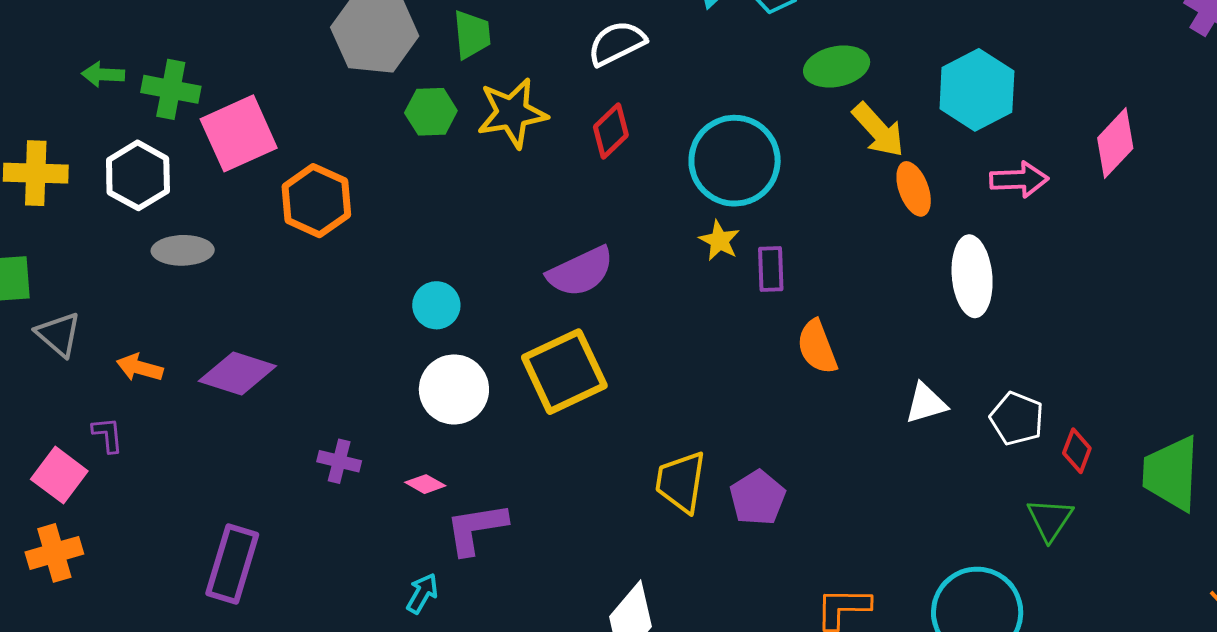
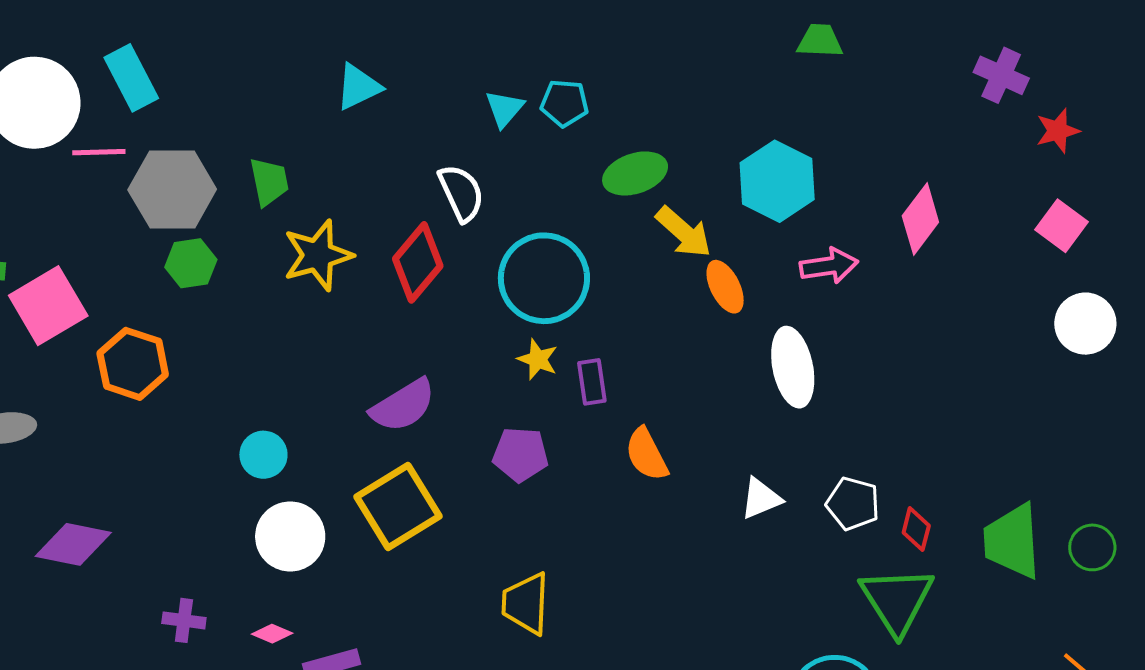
white semicircle: (617, 43) -> (461, 193), moved, turned 98
green hexagon: (431, 112) -> (191, 263), moved
red diamond: (611, 131) -> (418, 262), size x1.4
purple pentagon: (758, 498) -> (521, 454), moved, turned -30
green triangle: (1050, 519) -> (897, 600), size x1.6

